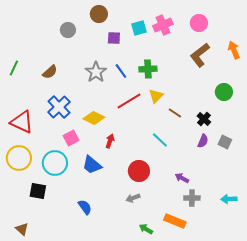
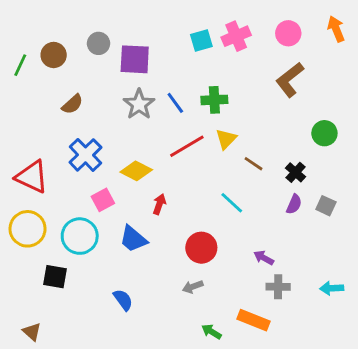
brown circle: (99, 14) -> (54, 55), moved
purple square: (114, 38) -> (135, 59), moved, size x1.6
orange arrow: (234, 50) -> (336, 29), moved
green line: (14, 68) -> (20, 65), moved

